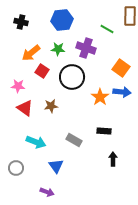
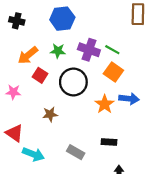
green line: (107, 29) -> (112, 50), moved
orange square: (121, 68) -> (113, 72), moved
red triangle: (25, 108) -> (14, 133), moved

